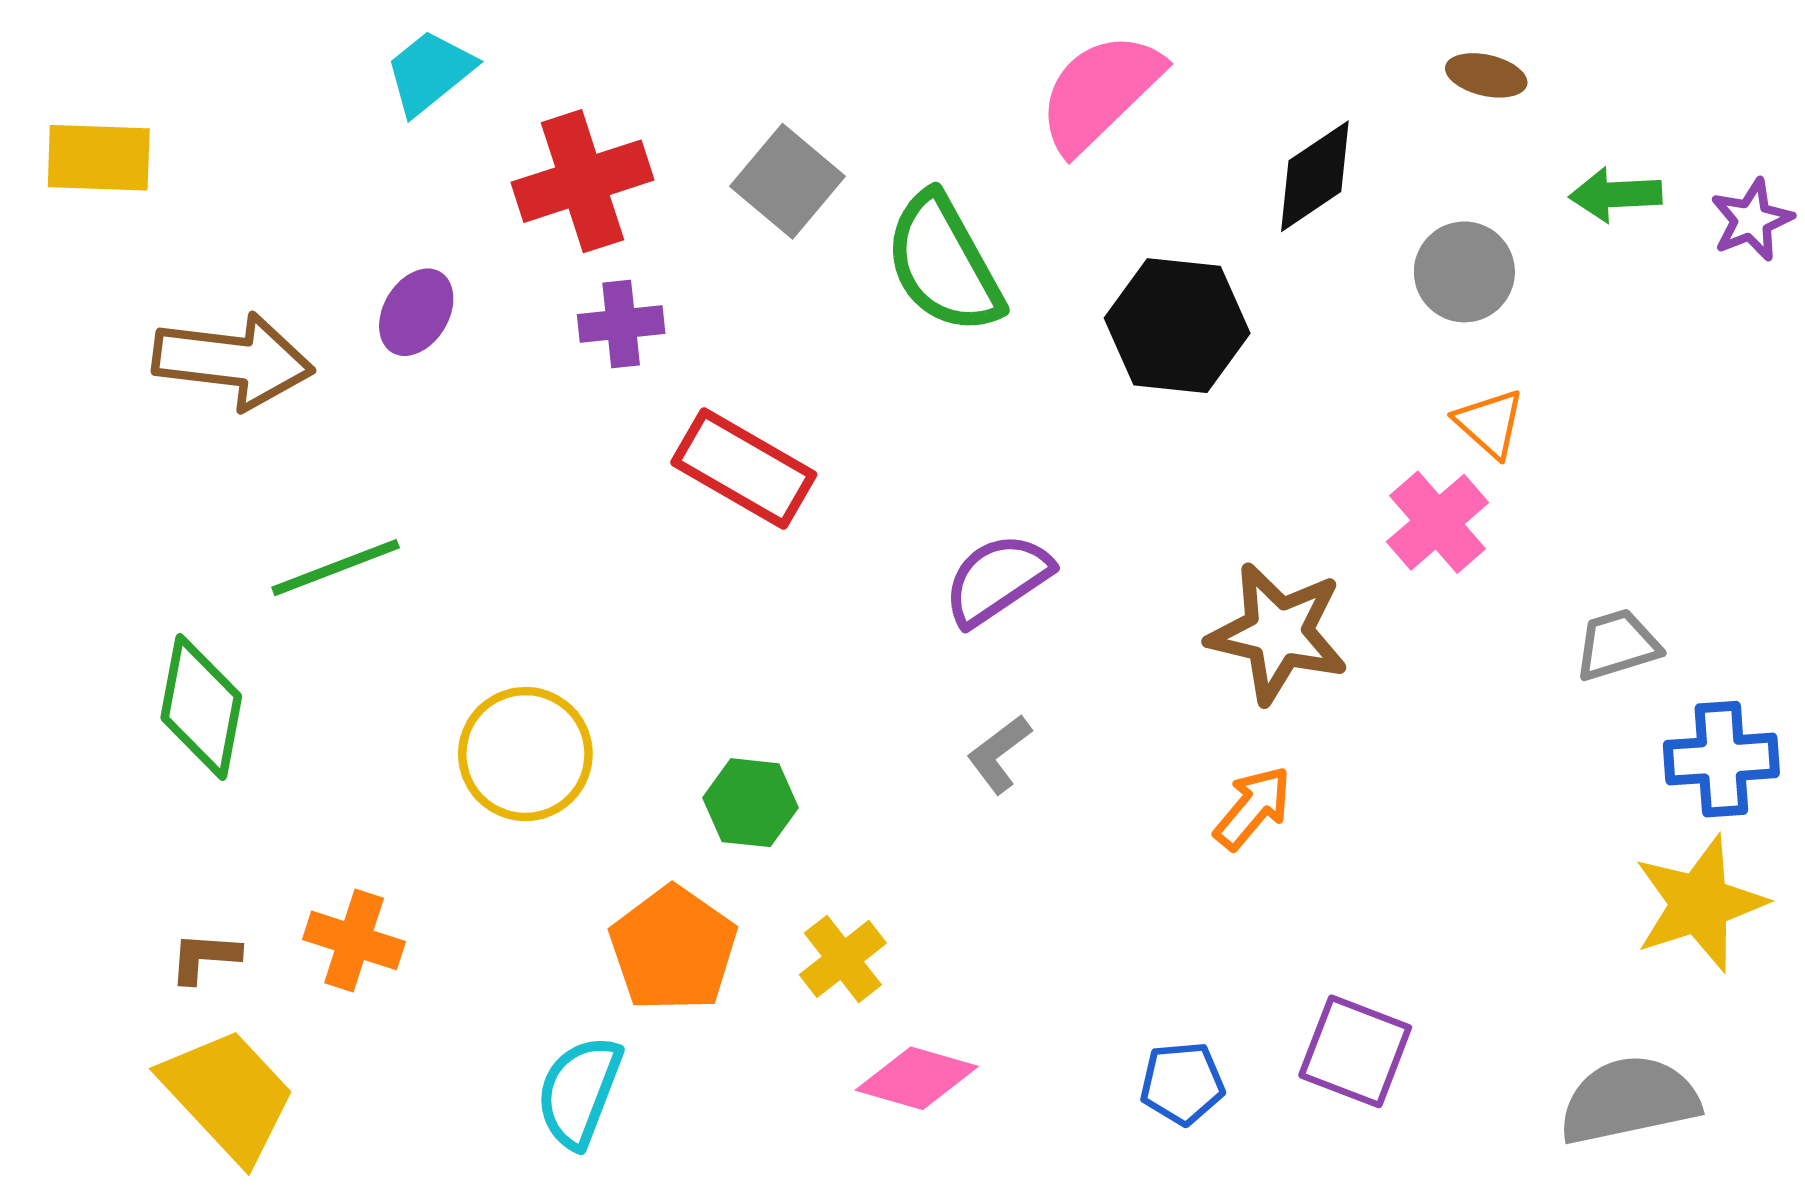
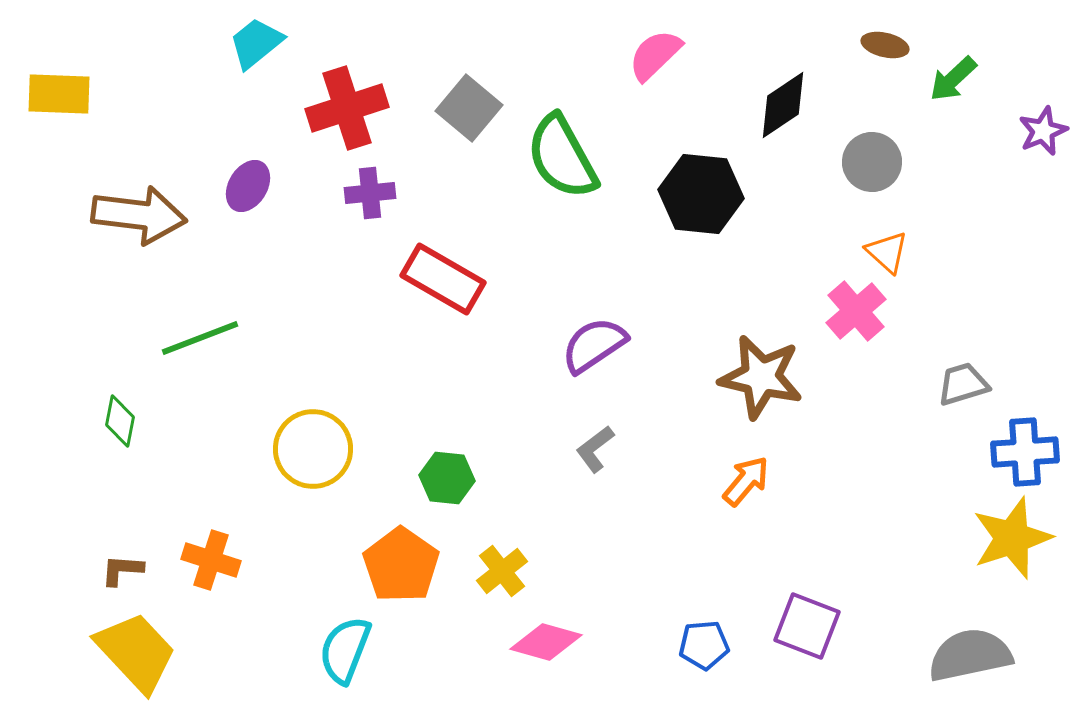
pink semicircle: (1100, 92) -> (655, 55), size x0.7
green arrow: (1616, 195) -> (953, 79), moved, turned -40
green diamond: (201, 707) -> (120, 421), size x0.6

